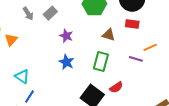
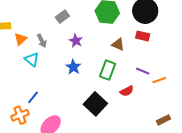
gray arrow: (28, 14) -> (42, 41), moved
orange line: (150, 47) -> (159, 80), moved
cyan triangle: (22, 76) -> (32, 59), moved
red semicircle: (116, 87) -> (127, 91), moved

